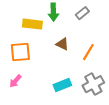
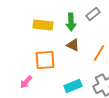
green arrow: (53, 12) -> (71, 22), moved
orange square: (20, 52) -> (45, 60), moved

